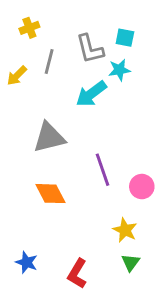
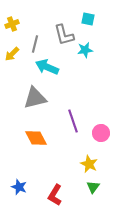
yellow cross: (29, 28) -> (12, 24), moved
cyan square: (125, 38) -> (88, 19), moved
cyan arrow: (91, 94) -> (47, 67), moved, turned 60

